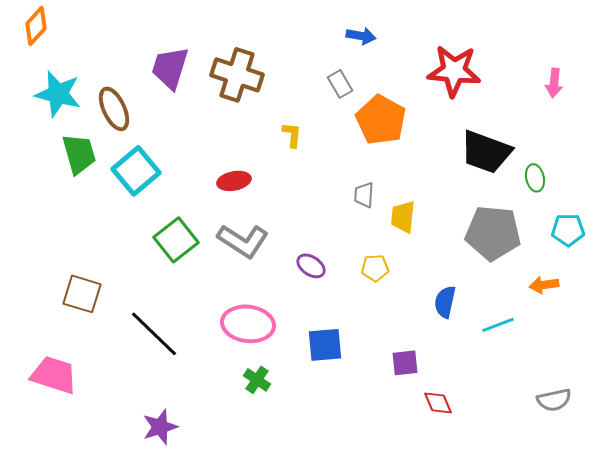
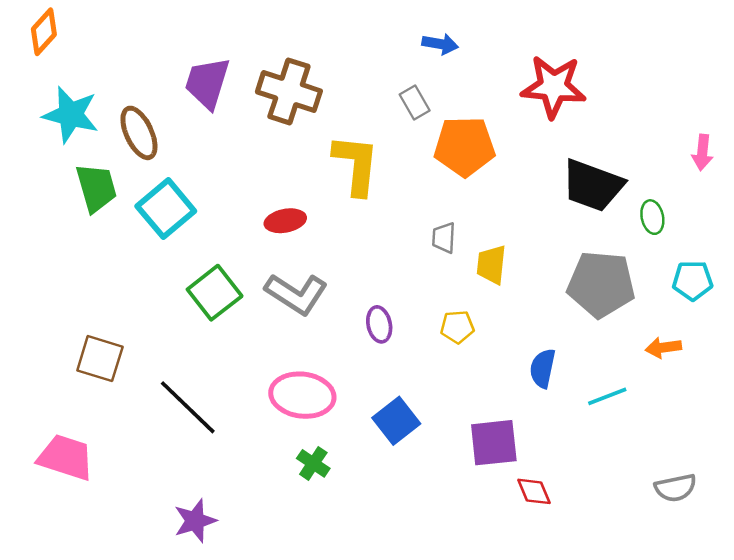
pink arrow: (554, 83) -> (702, 152), moved
orange pentagon: (381, 120) -> (465, 146), turned -30
yellow L-shape: (292, 135) -> (356, 165), size x2.0
purple ellipse: (311, 266) -> (379, 324), turned 44
blue square: (325, 345) -> (396, 421), turned -33
purple square: (405, 363) -> (494, 443), size x1.5

